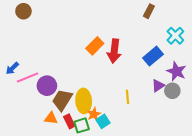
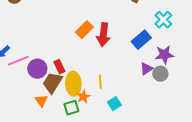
purple star: (176, 71) -> (164, 55), turned -30
yellow line: (127, 97) -> (100, 82), moved
orange triangle: (51, 118) -> (41, 101), turned 48
red rectangle: (69, 121) -> (59, 67), moved
cyan square: (103, 121) -> (114, 104), moved

